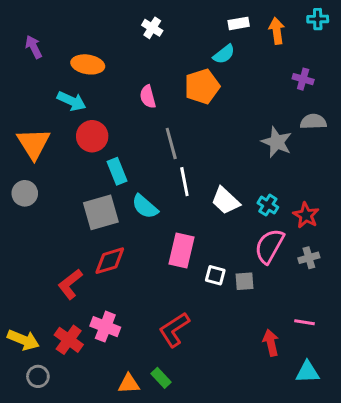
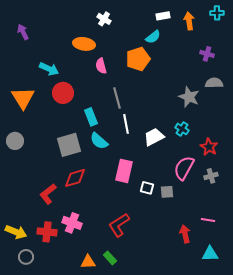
orange ellipse: (88, 64) -> (84, 44), moved
cyan rectangle: (117, 171) -> (91, 117), moved
gray circle: (25, 193) -> (15, 141), moved
white trapezoid: (225, 201) -> (154, 137), turned 110
cyan cross: (268, 205) -> (182, 129), moved
red cross: (69, 340) -> (47, 232), turned -30

